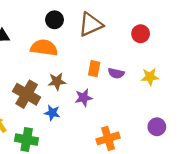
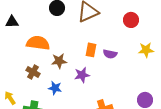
orange semicircle: (44, 48) -> (38, 43), moved
yellow star: (150, 77) -> (146, 50), moved
brown cross: (27, 94) -> (33, 72), size x0.6

